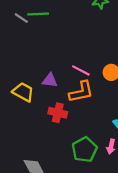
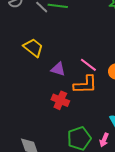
yellow trapezoid: (23, 92) -> (33, 48), moved

